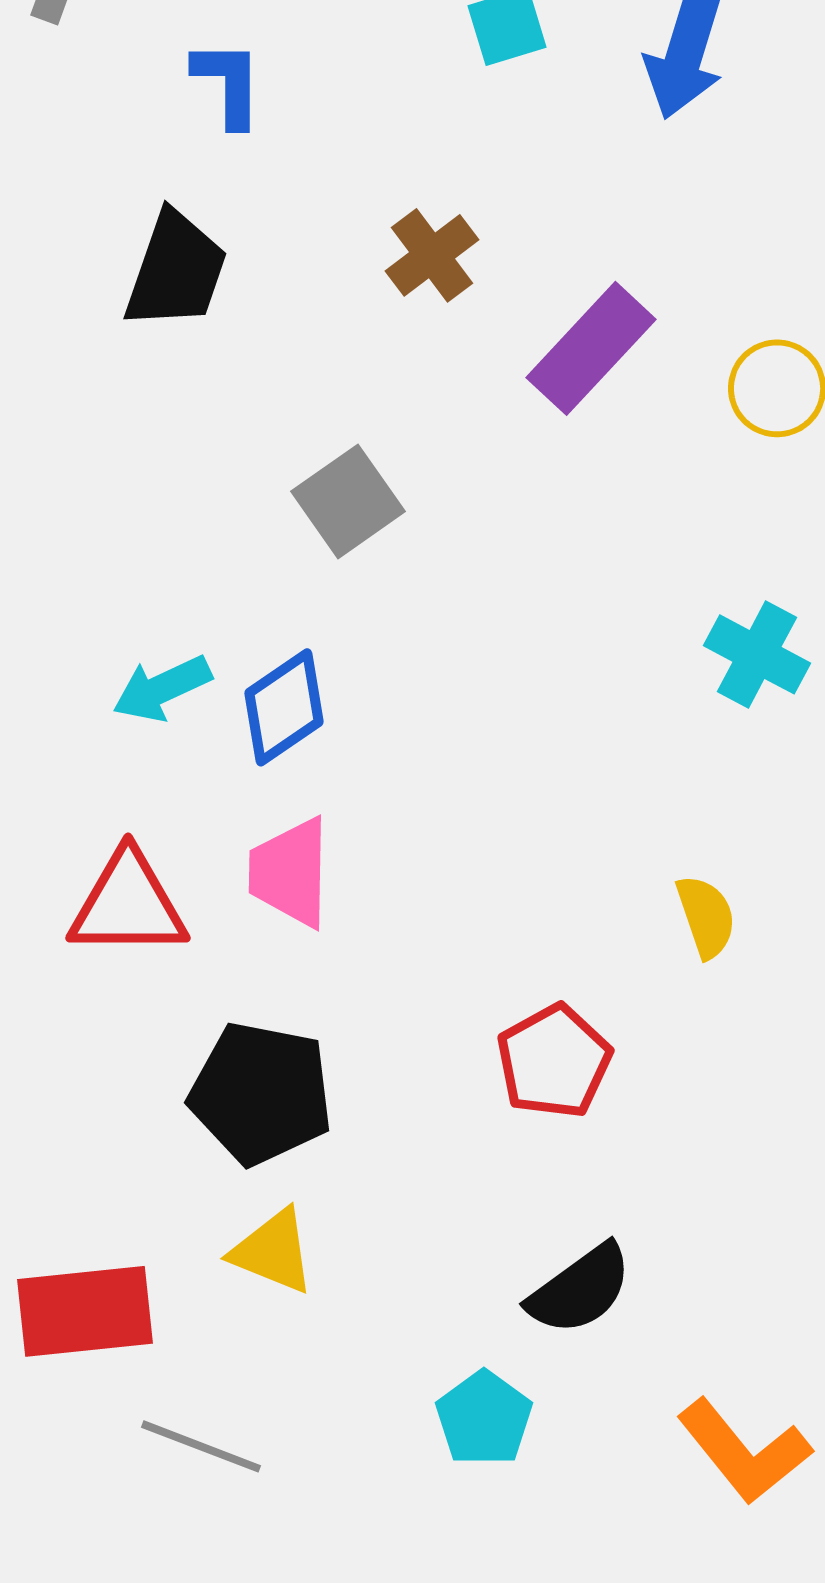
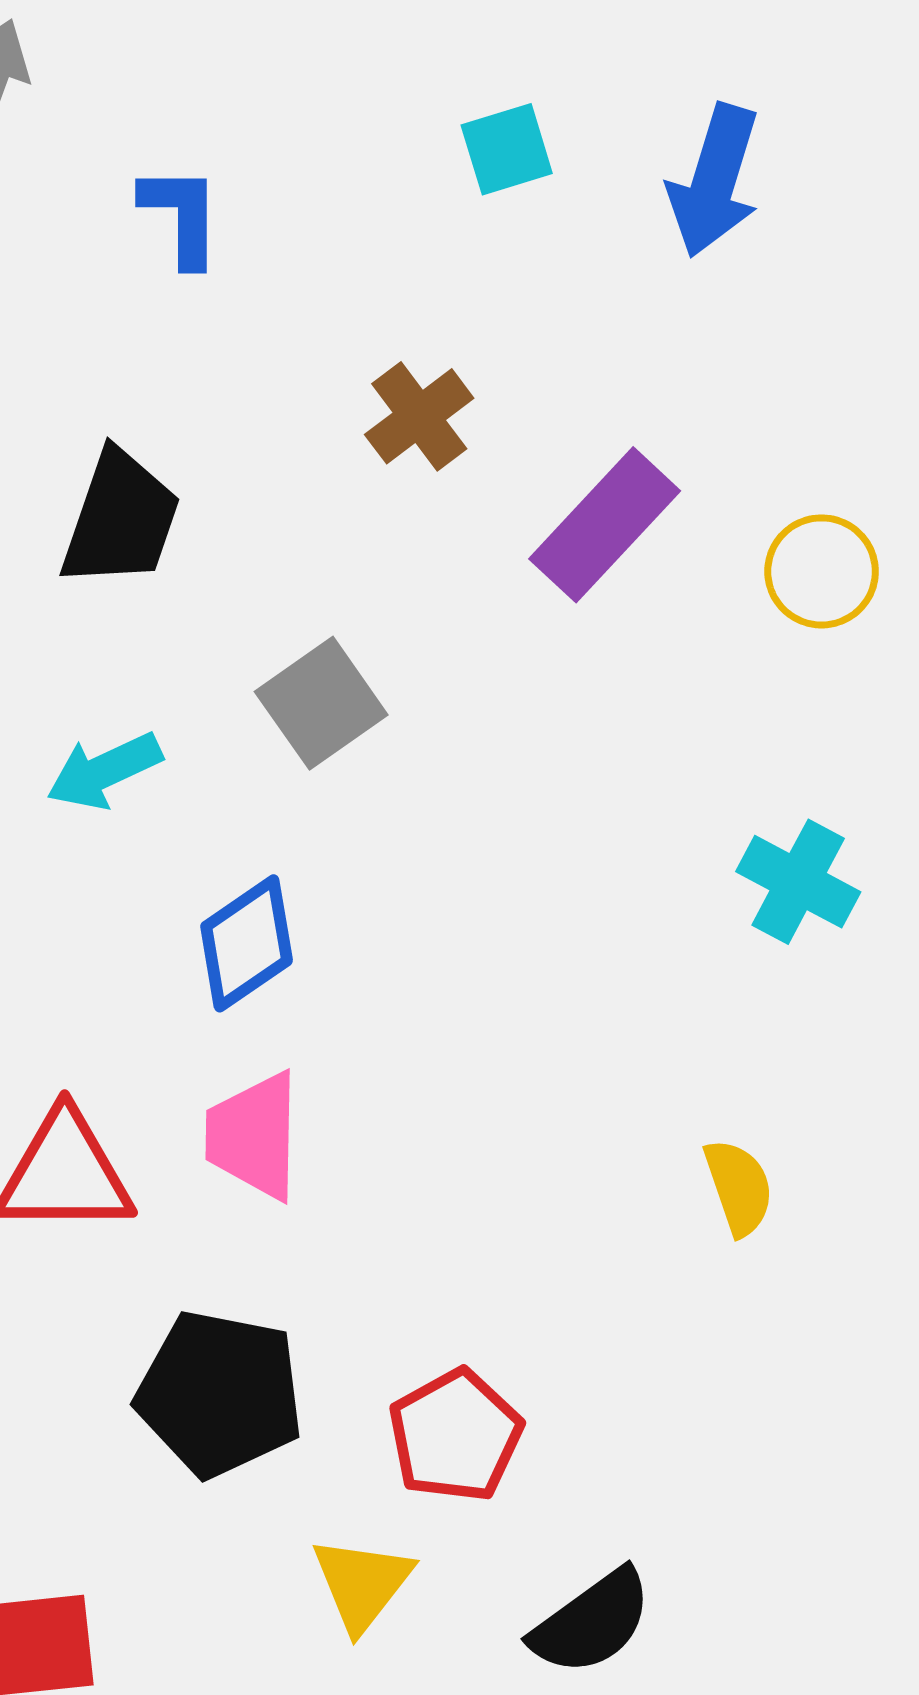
black trapezoid: (176, 270) -> (121, 519), moved
cyan arrow: (162, 688) -> (104, 771), moved
red pentagon: (554, 1061) -> (455, 1436), moved
yellow triangle: (273, 1251) -> (362, 1584), moved, turned 46

